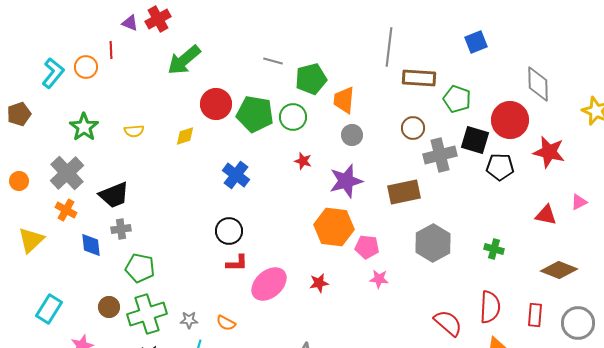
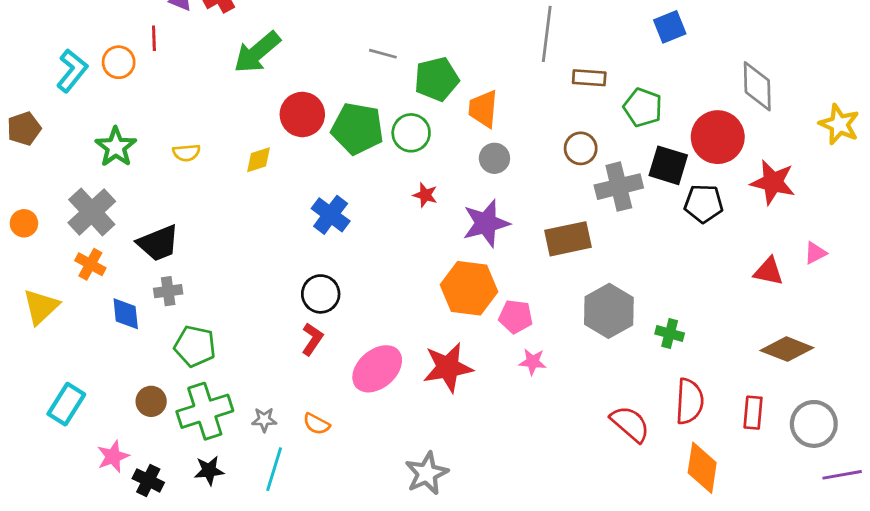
brown rectangle: (419, 78) -> (589, 78), size x0.7
green cross: (494, 249) -> (670, 333), moved
red L-shape: (237, 263) -> (312, 339), moved, turned -55
red star: (319, 283) -> (448, 367), size x1.8

